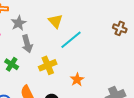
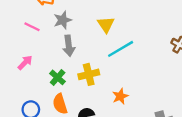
green cross: (12, 64) -> (58, 77), moved

